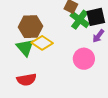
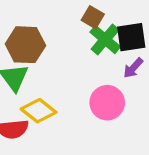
yellow diamond: (42, 43) -> (39, 111), moved

